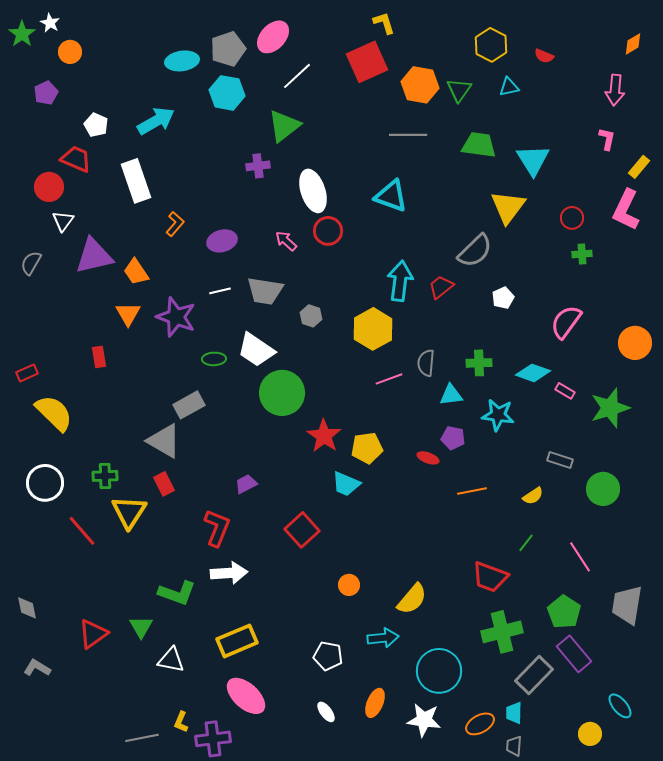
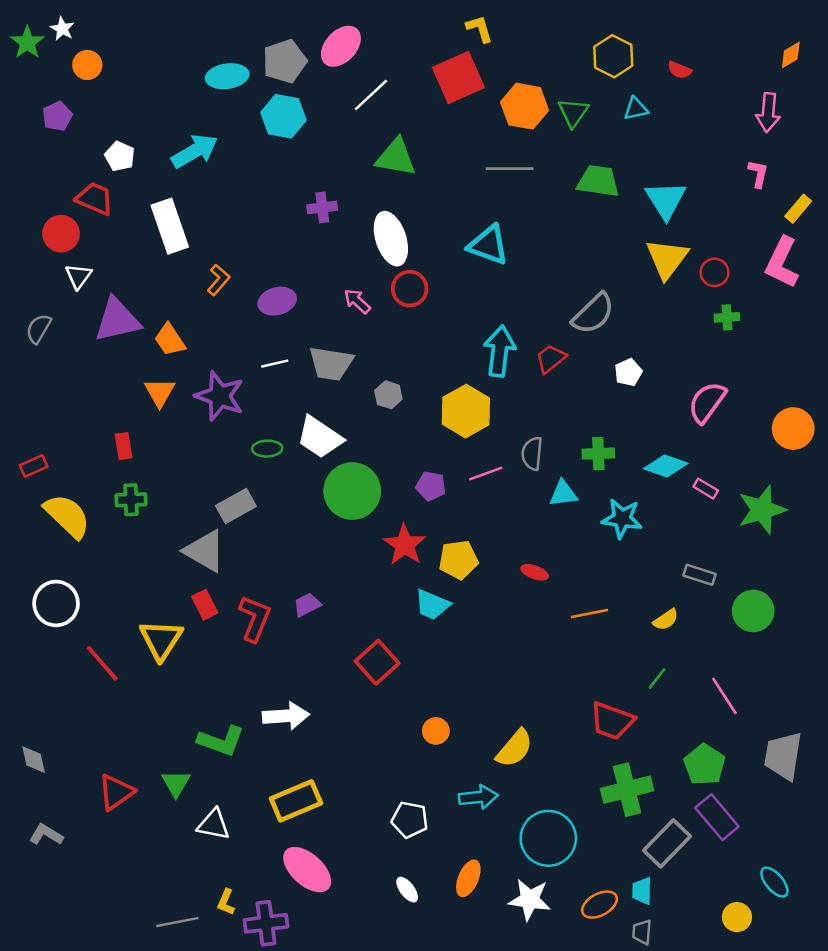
green triangle: (284, 126) -> (396, 157), moved, turned 48
yellow triangle: (508, 207) -> (667, 259), moved
purple pentagon: (453, 438) -> (431, 486), moved
green cross: (105, 476) -> (131, 500), moved
red L-shape: (217, 528) -> (255, 618), moved

